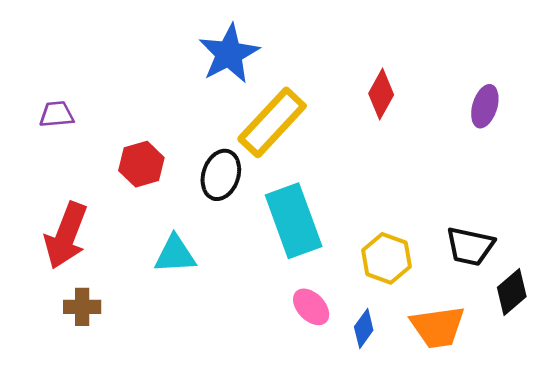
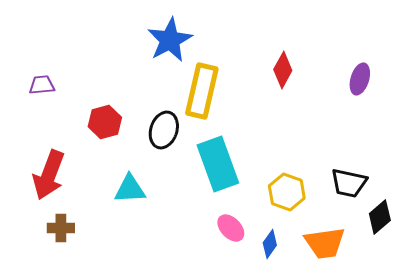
yellow rectangle: (272, 122) -> (202, 91), turned -30

